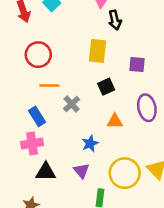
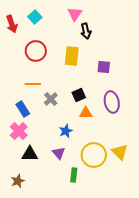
red circle: (38, 55) -> (36, 51), moved
black square: (106, 87) -> (79, 95), moved
pink cross: (32, 143) -> (19, 131), turned -36

